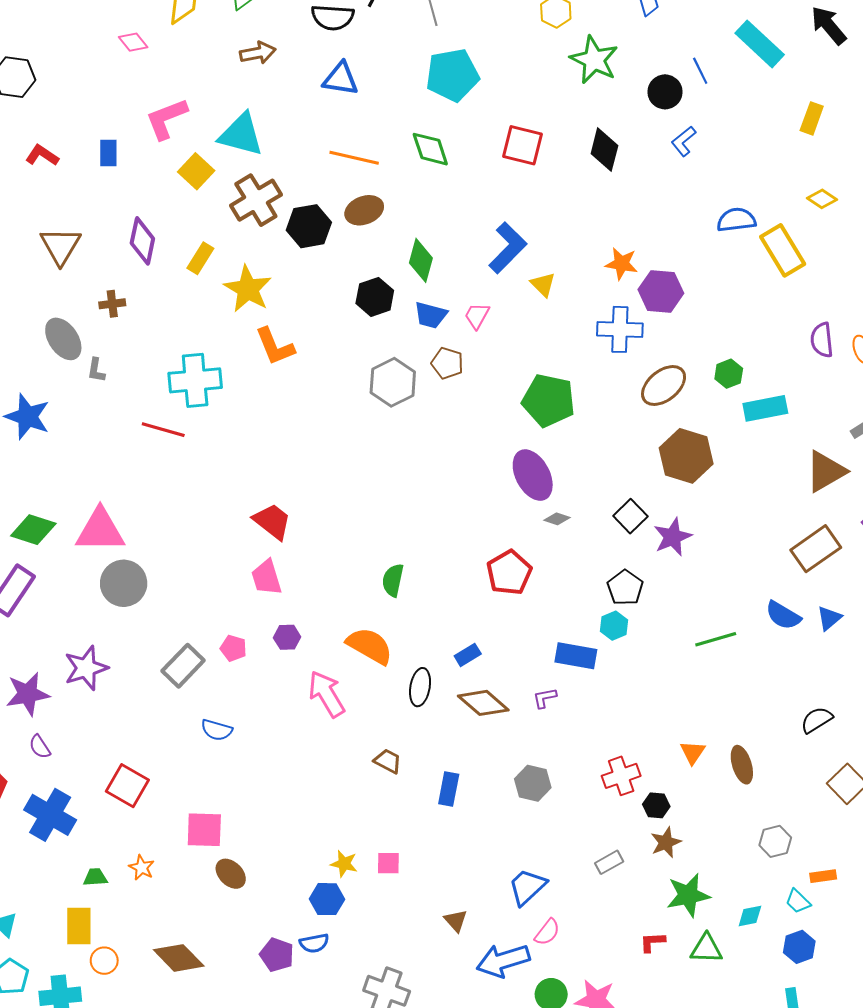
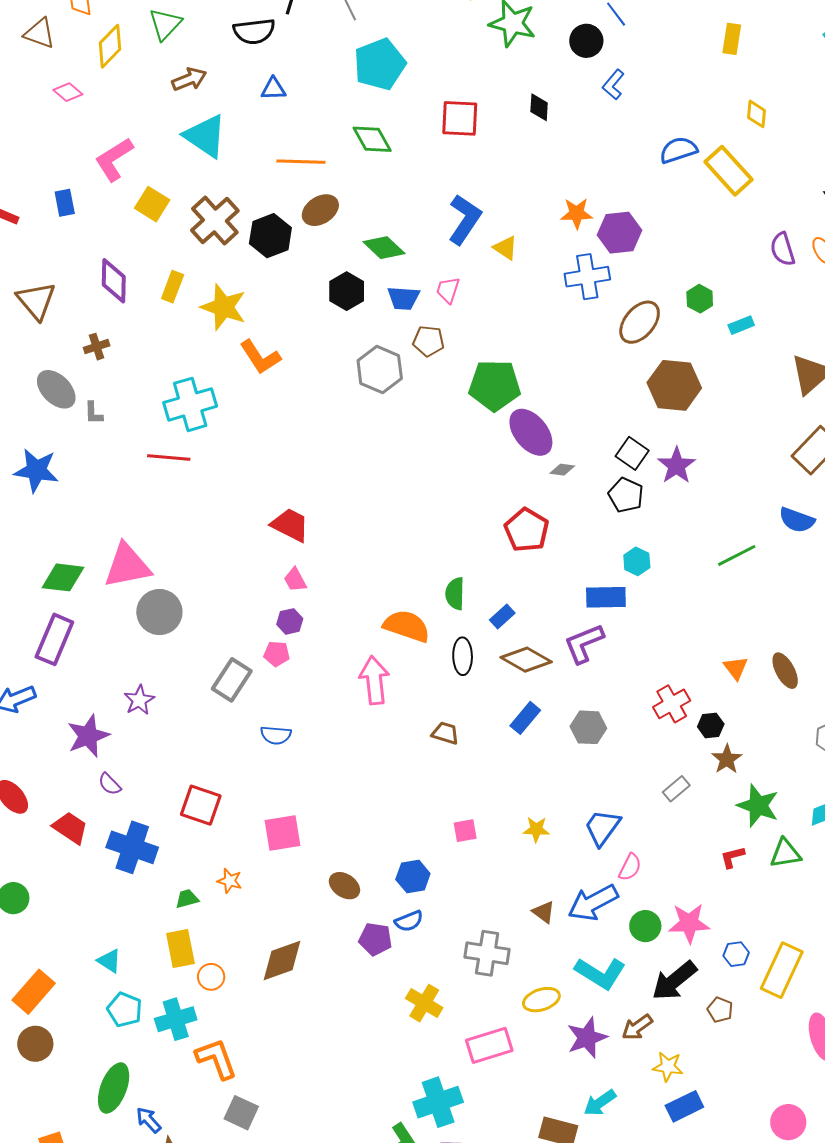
blue triangle: (341, 79) -> (273, 89), size x0.7
cyan triangle: (241, 135) -> (205, 136), moved, turned 30
black diamond: (604, 150) -> (539, 107), size x0.7
yellow diamond: (822, 199) -> (757, 114), turned 72
green diamond: (421, 260) -> (384, 248), turned -51
green pentagon: (549, 400) -> (495, 385), moved
cyan rectangle: (765, 408) -> (741, 325), size x0.6
pink trapezoid: (266, 577) -> (295, 580), size x0.7
green semicircle: (393, 580) -> (455, 594), moved
black pentagon: (625, 588) -> (626, 495), moved
purple hexagon: (287, 637) -> (290, 621), moved
purple star: (86, 668) -> (139, 700), size x0.7
pink arrow: (327, 694) -> (374, 680), turned 36
purple L-shape: (545, 698) -> (584, 643), size x1.8
blue rectangle: (449, 789) -> (525, 718), moved, turned 40
yellow star: (344, 864) -> (536, 829), moved
brown ellipse: (231, 874) -> (344, 886), moved
green star: (688, 895) -> (758, 806), turned -30
brown triangle: (456, 921) -> (544, 912), moved
brown diamond: (179, 958) -> (282, 961), turned -54

